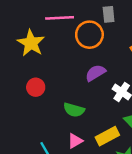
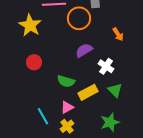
yellow rectangle: (107, 136) -> (88, 92), moved

